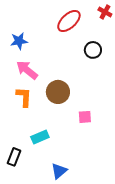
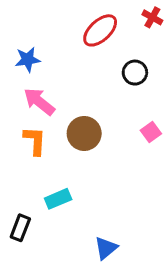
pink square: (85, 117) -> (151, 132), moved, turned -32
blue triangle: (59, 171) -> (106, 248), moved

